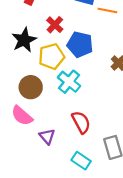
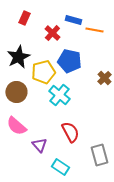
red cross: (55, 25) -> (52, 33), moved
brown circle: (31, 87) -> (16, 92), moved
cyan rectangle: (81, 161) -> (60, 167), moved

